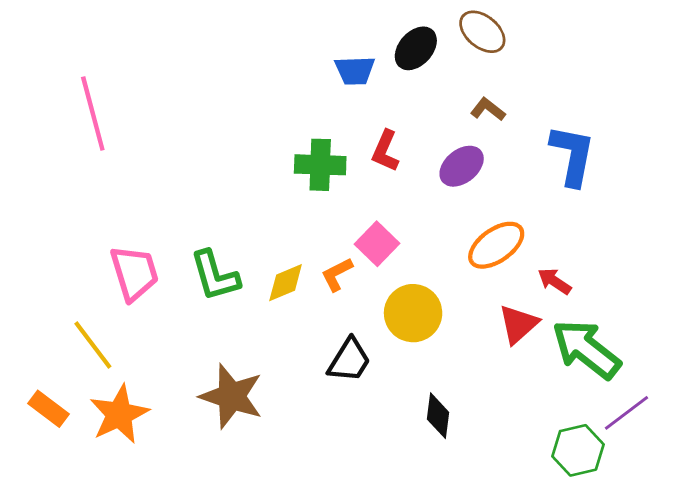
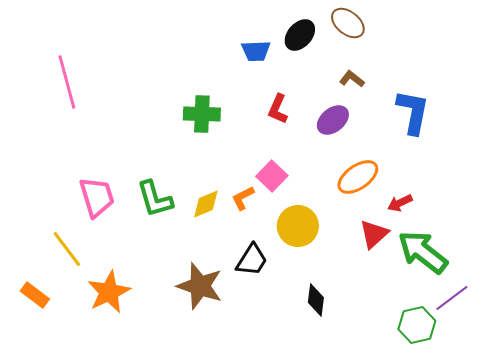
green cross: (320, 165) -> (202, 114), moved
red arrow: (554, 281) -> (400, 203), turned -60
brown star: (231, 396) -> (200, 286), moved
orange star: (119, 414) -> (109, 292), moved

